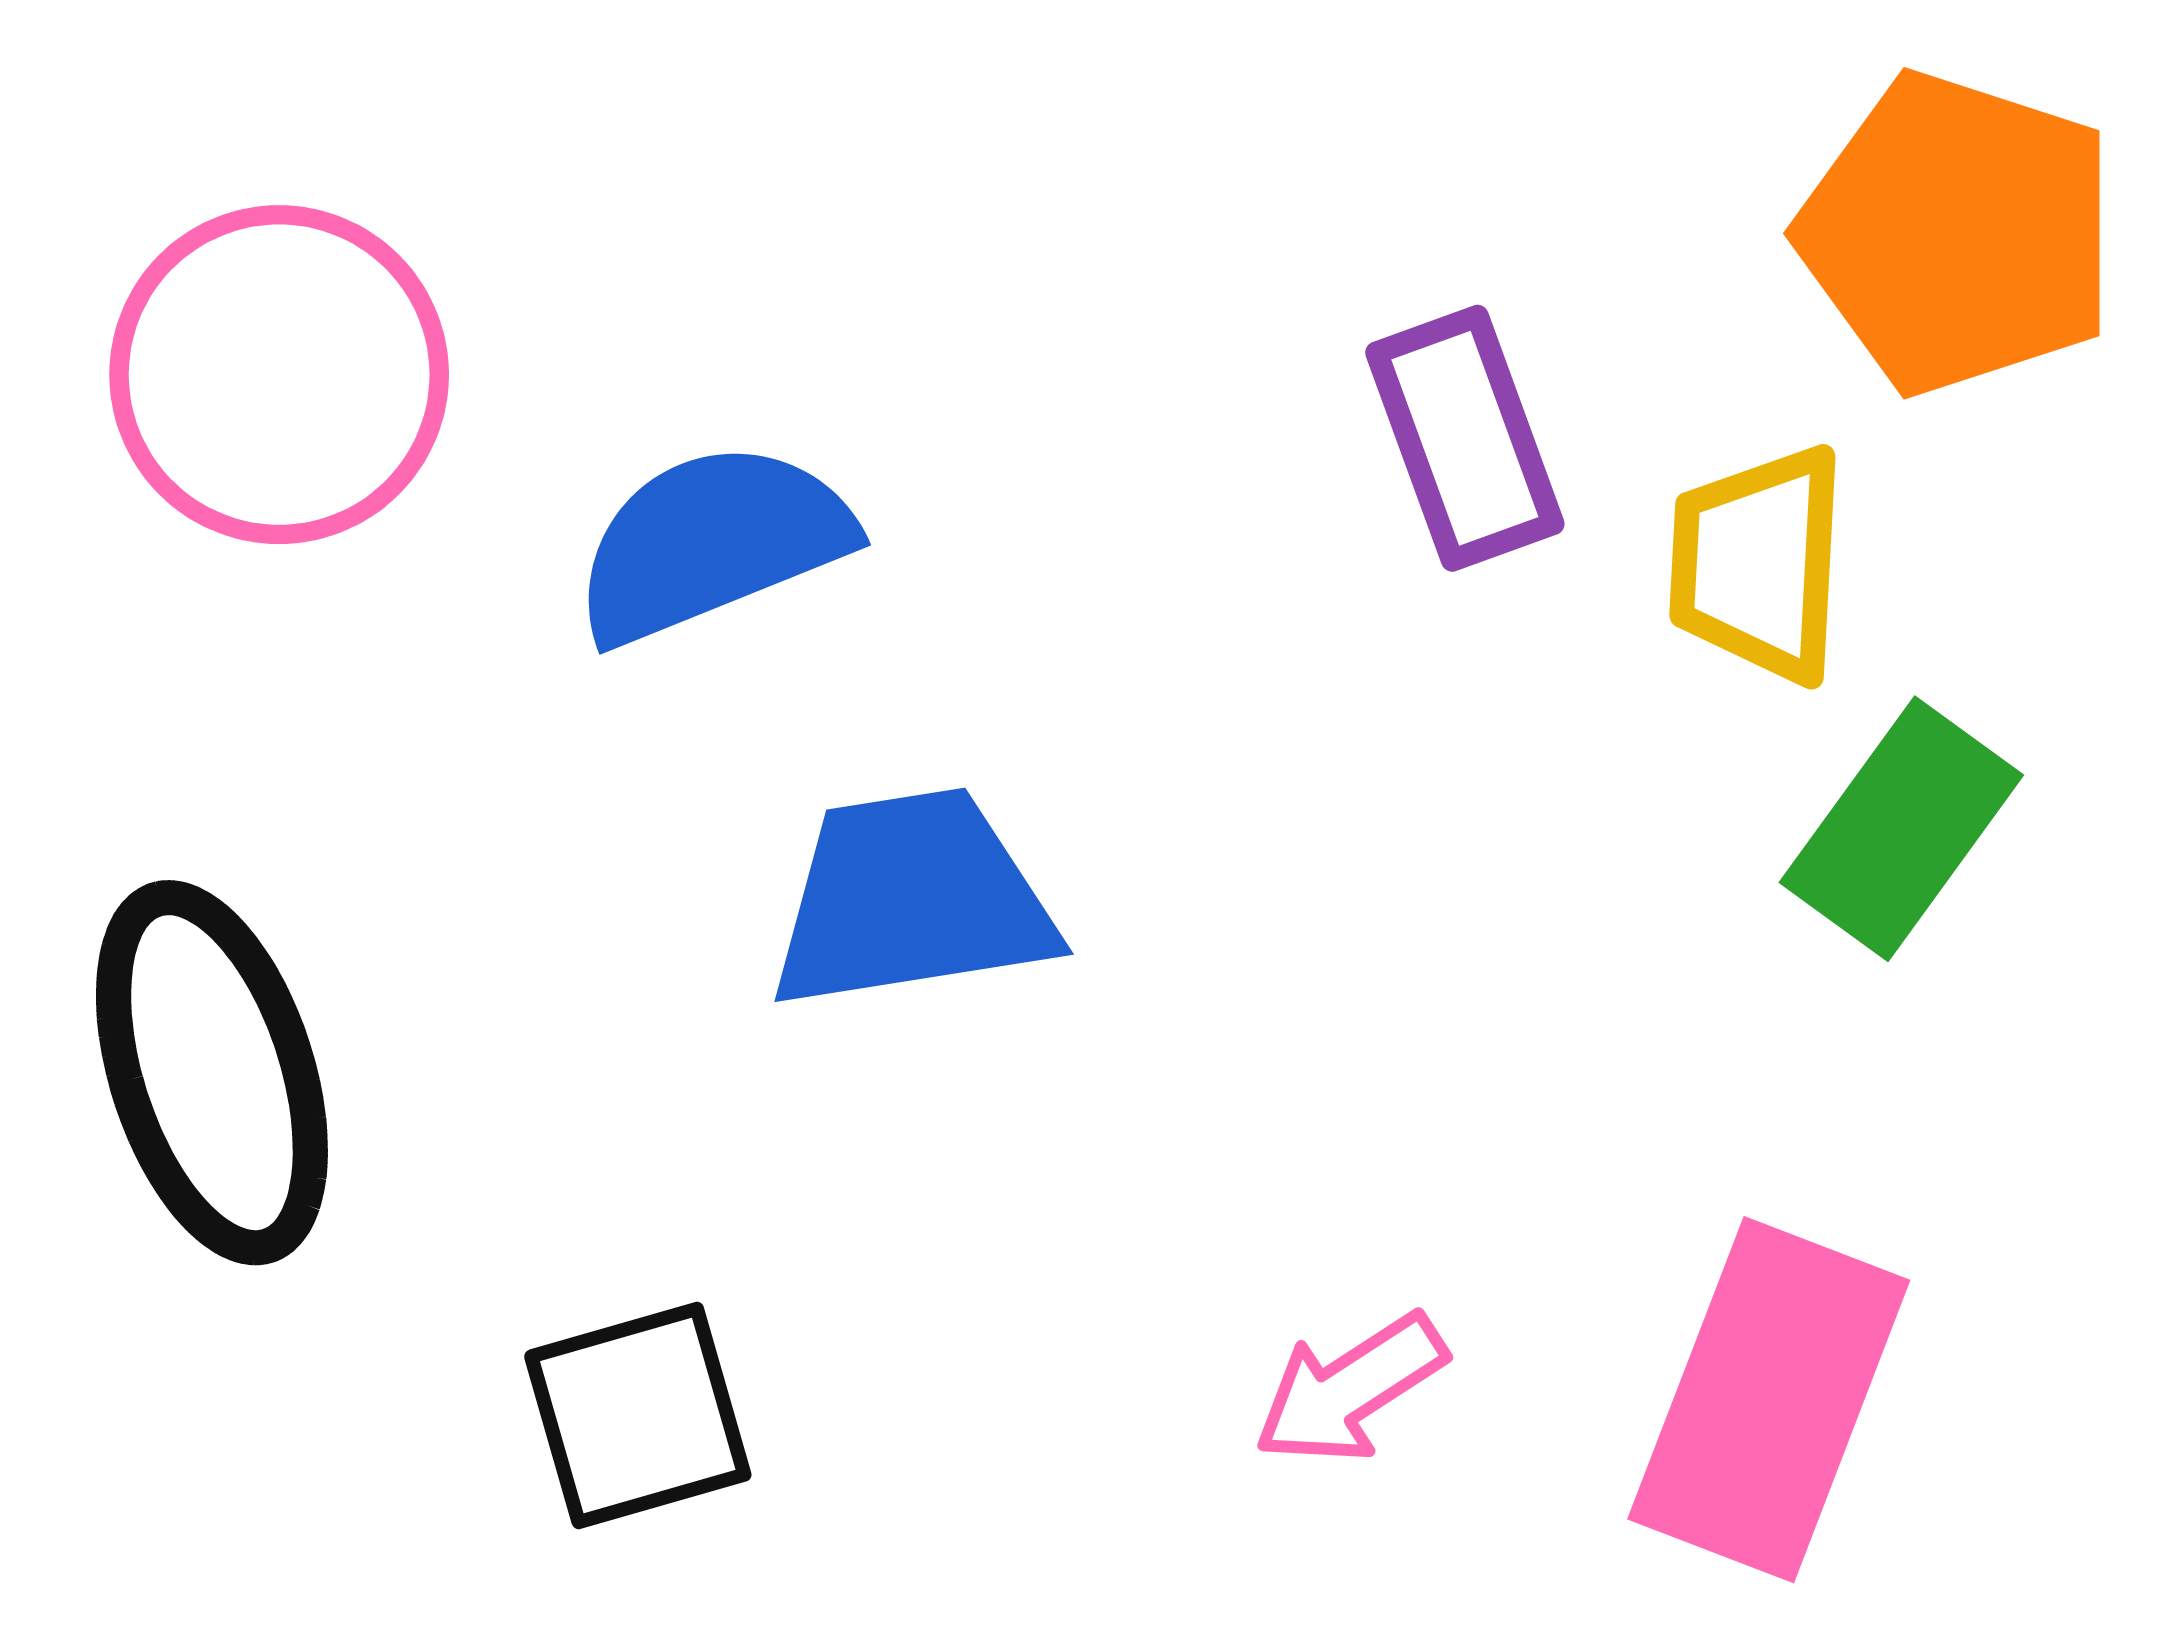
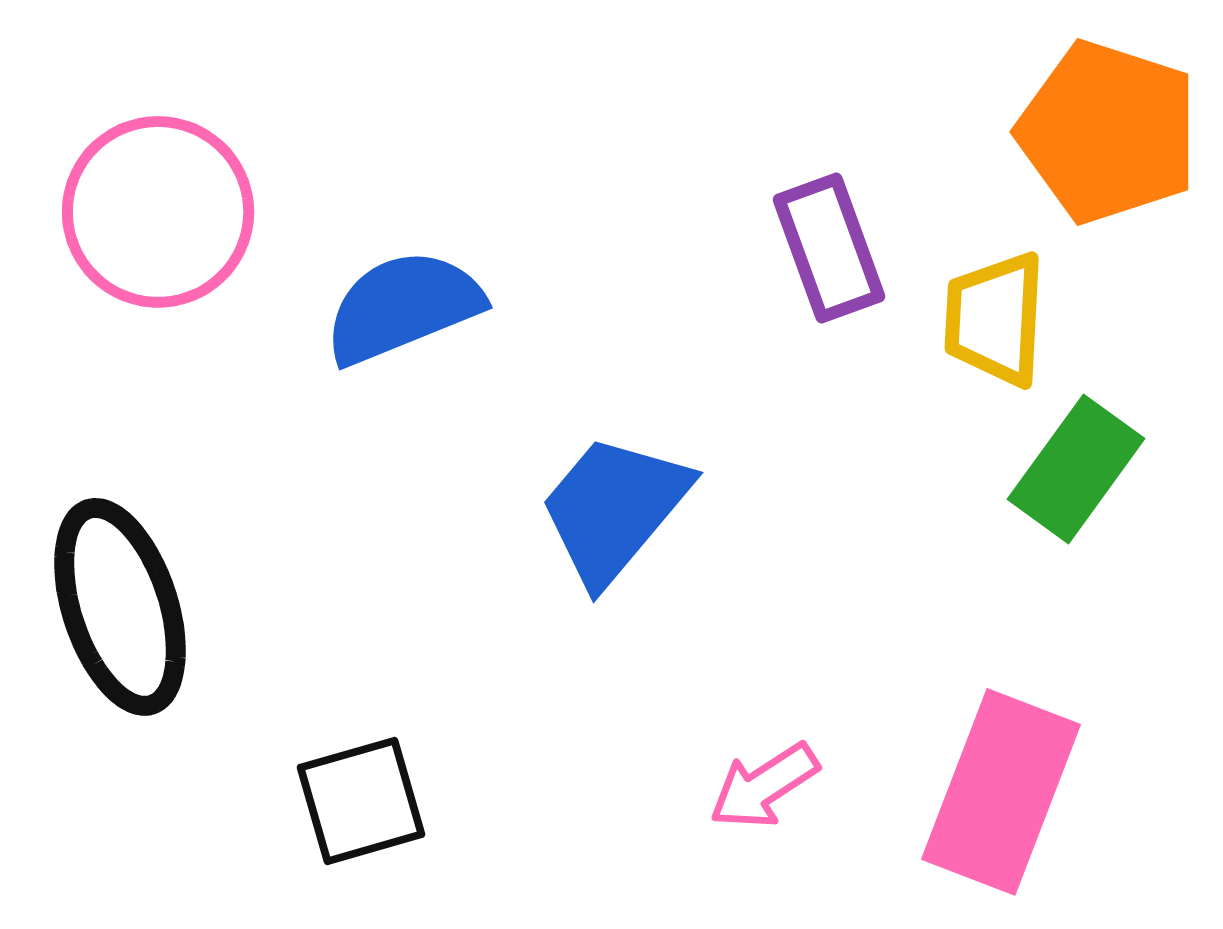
blue trapezoid: (912, 899) -> (614, 509), moved, turned -41

